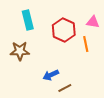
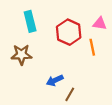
brown line: (65, 88) -> (70, 94), turned -32

